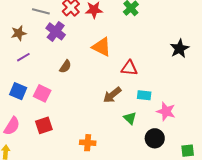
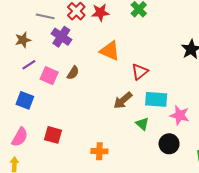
red triangle: (129, 68) -> (140, 72), turned -42
pink square: (42, 93) -> (49, 76), moved
cyan rectangle: (144, 95) -> (156, 99), size x1.5
red square: (44, 125) -> (53, 135), turned 36

